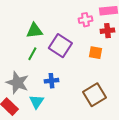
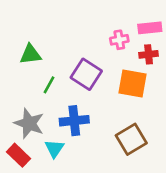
green triangle: (34, 31) -> (31, 54), moved
orange square: (95, 53) -> (133, 84), size x1.6
blue cross: (51, 81) -> (74, 121), size x1.5

